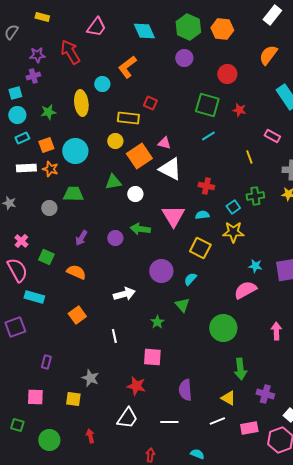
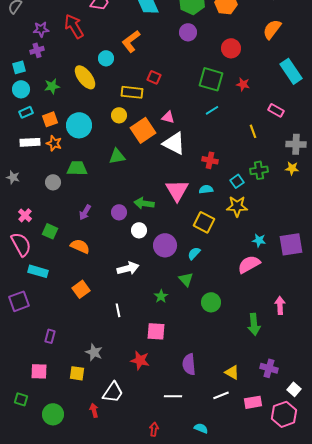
yellow ellipse: (81, 103) -> (85, 77), turned -30
white circle: (135, 194) -> (139, 230), moved
green circle: (223, 328) -> (211, 302), moved, size x0.7
green arrow: (240, 369) -> (254, 324), moved
white trapezoid: (127, 418) -> (113, 392), moved

